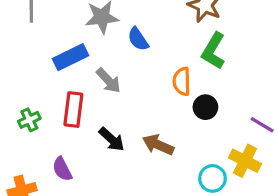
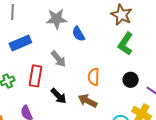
blue rectangle: (71, 57) -> (20, 43), moved
orange semicircle: (182, 81) -> (94, 77), moved
black circle: (205, 107) -> (131, 80), moved

